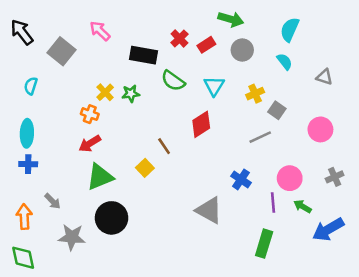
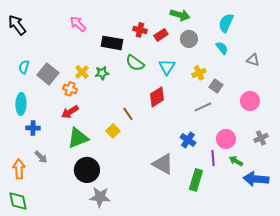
red cross: (179, 38) -> (140, 30), turned -32
gray square: (62, 51) -> (48, 74), moved
blue cross: (28, 164) -> (33, 128), moved
blue arrow: (328, 229) -> (256, 179), turned 35
gray star: (72, 237) -> (100, 197), moved
green rectangle: (264, 244) -> (196, 180), moved

